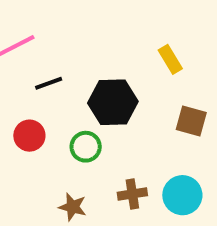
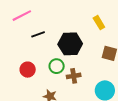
red circle: (29, 136) -> (28, 70), moved
brown cross: (132, 194) -> (74, 76), moved

